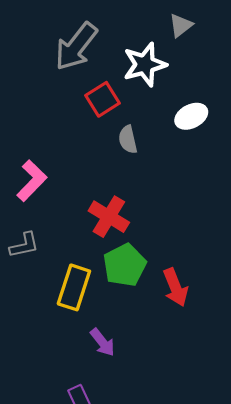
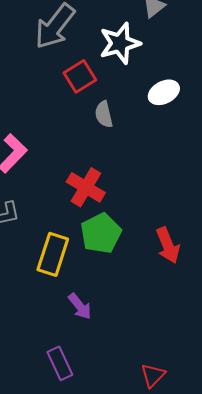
red arrow: (175, 287) -> (168, 245), moved

